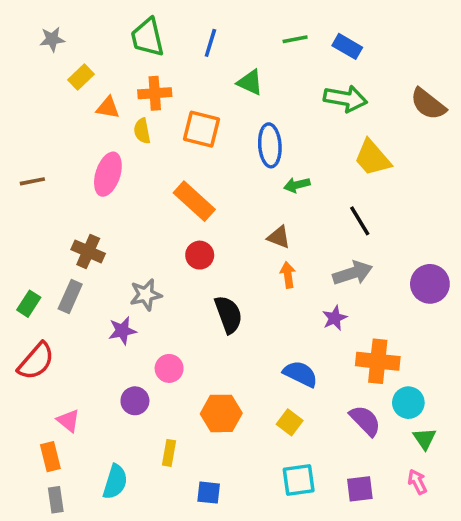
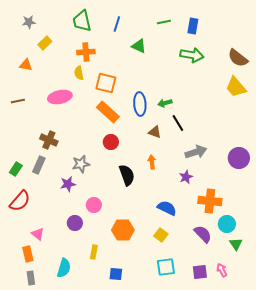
blue rectangle: (347, 46) -> (193, 26), turned 70
orange triangle: (108, 108) -> (26, 65), moved
orange square: (201, 129) -> (106, 83), moved
blue ellipse: (270, 145) -> (140, 104), moved
yellow trapezoid: (372, 158) -> (236, 87), moved
pink ellipse: (108, 174) -> (60, 97), turned 60
black line: (360, 221) -> (178, 123), moved
orange arrow: (288, 275) -> (152, 162), moved
pink arrow: (417, 482) -> (222, 270), moved

